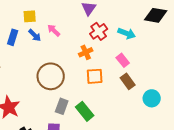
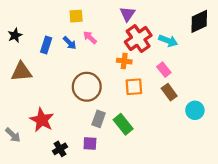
black diamond: (156, 15) -> (199, 21), turned -35
yellow square: (30, 16) -> (76, 16), moved
red cross: (99, 31) -> (138, 39), size x1.4
orange cross: (86, 52) -> (124, 61), turned 32

